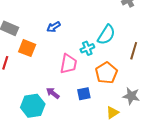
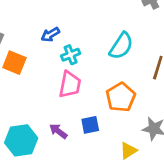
cyan cross: (87, 48) -> (71, 55), moved
purple arrow: (53, 93) -> (58, 131), moved

